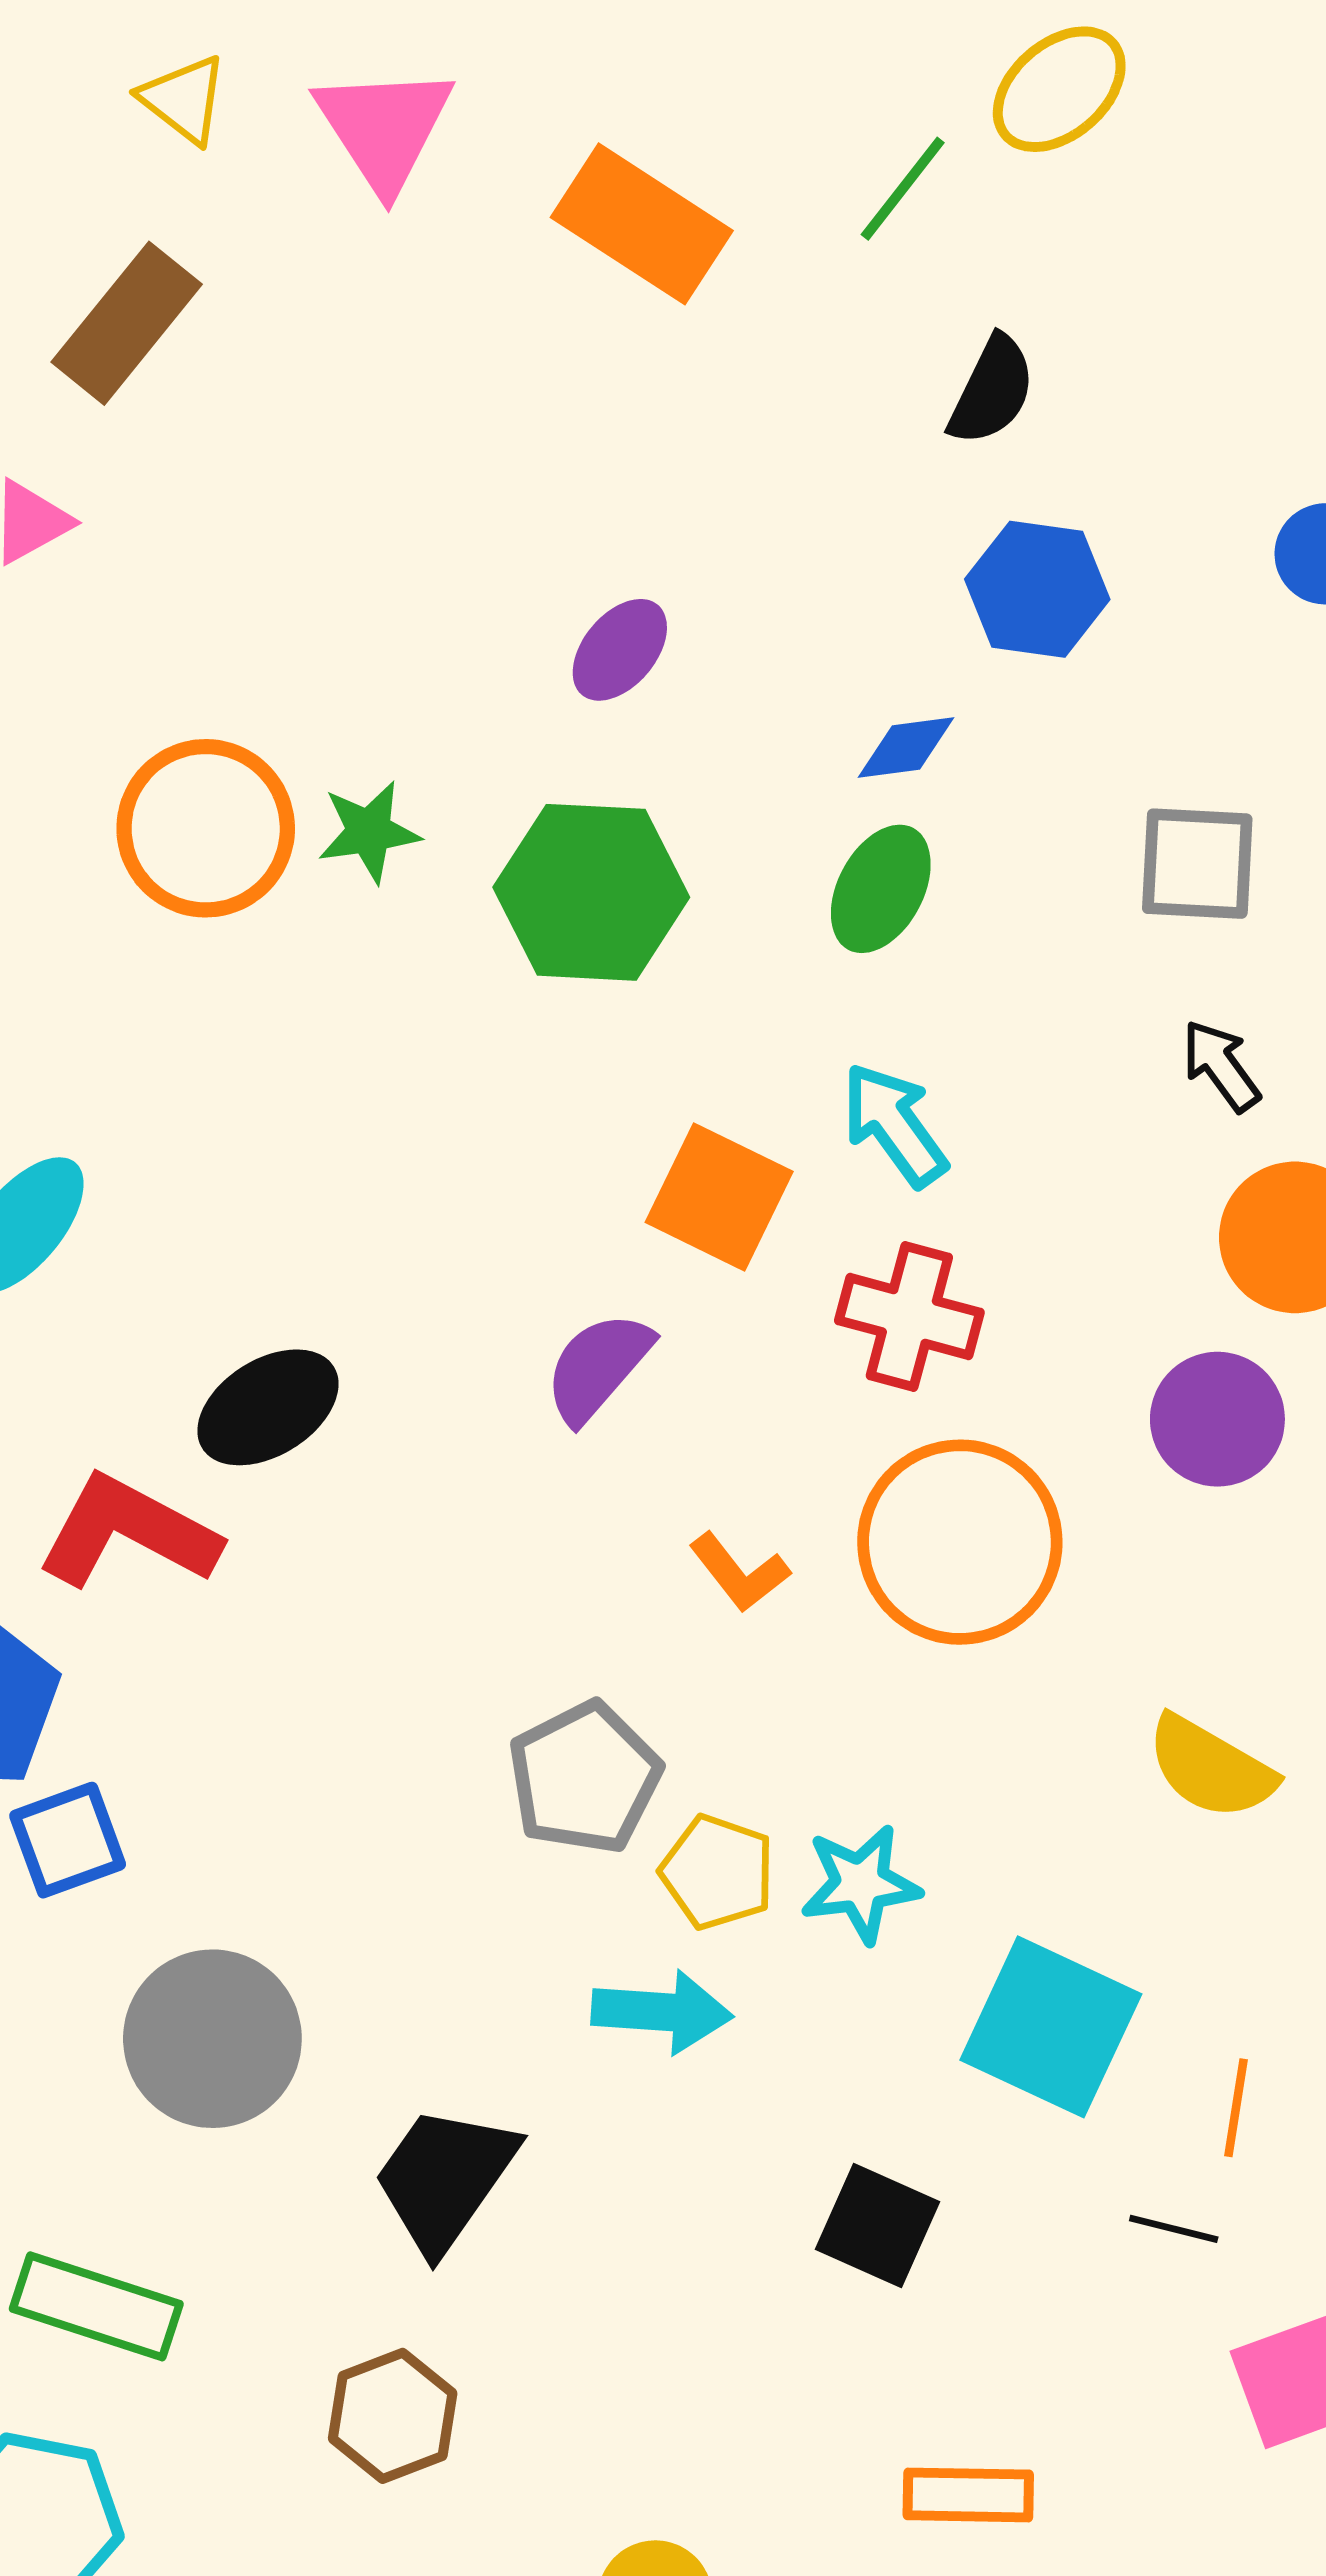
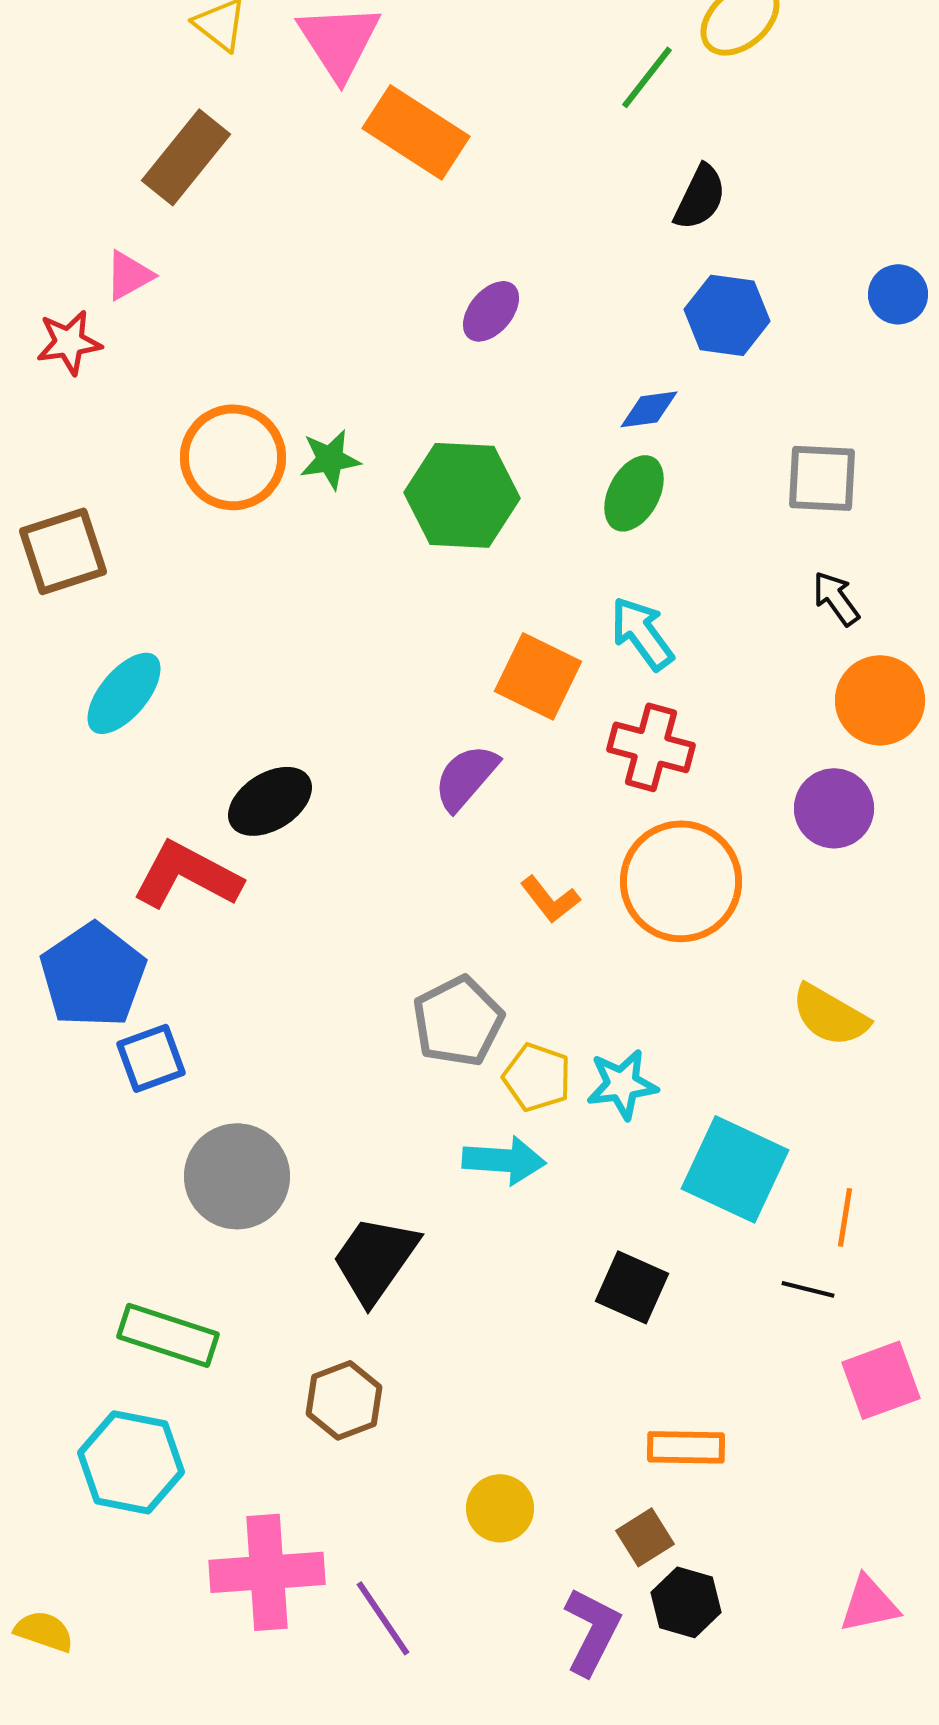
orange rectangle: (642, 224) -> (416, 132), moved
purple ellipse: (620, 650) -> (491, 311), moved

